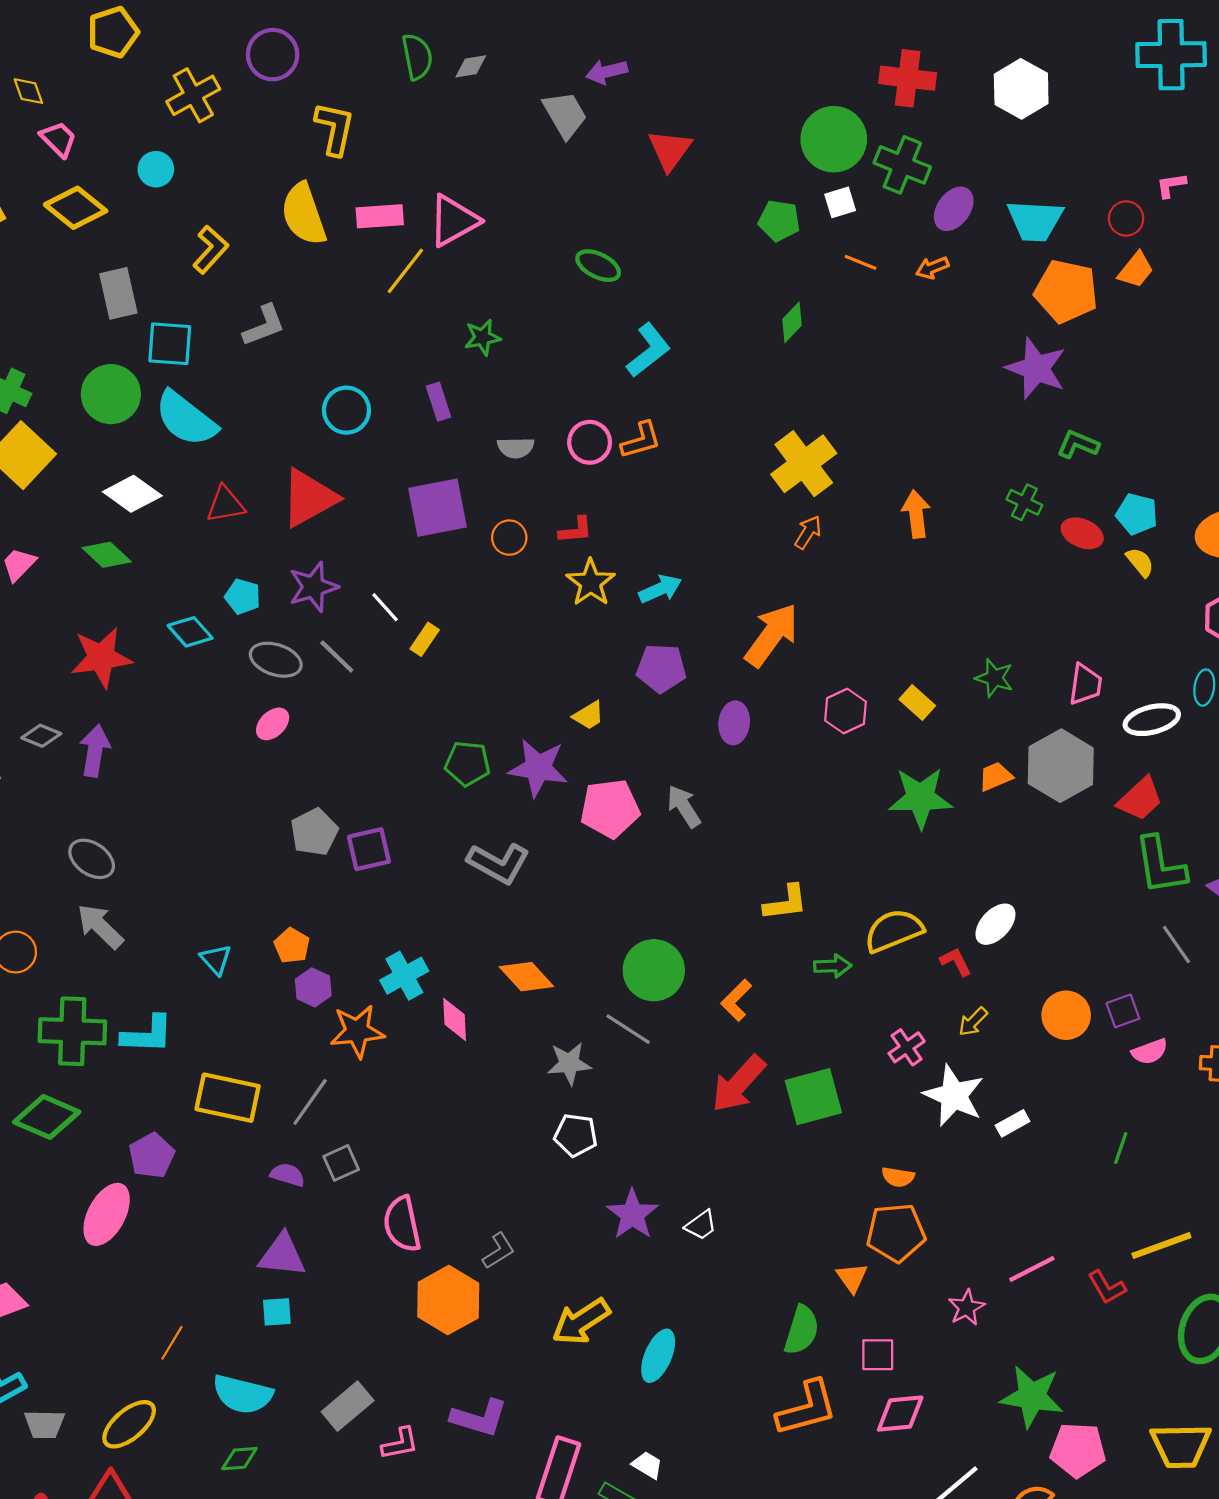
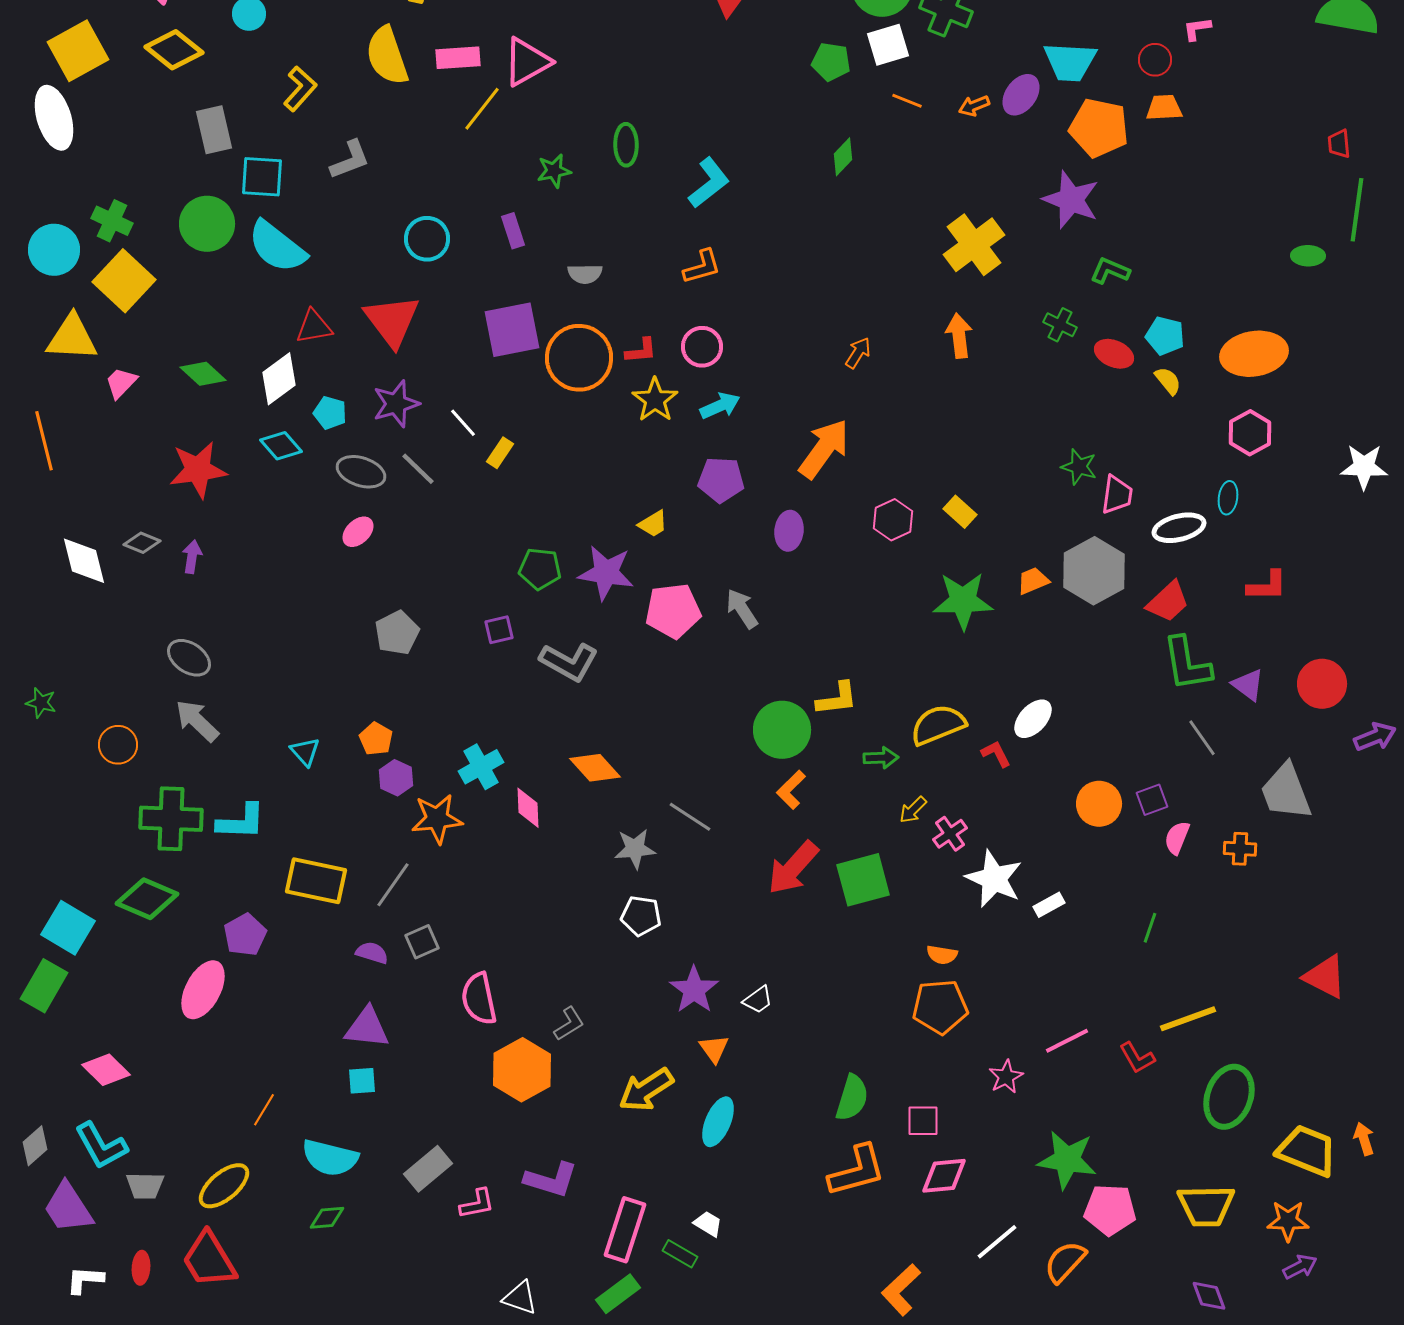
white square: (840, 202) -> (888, 45), size x1.4
purple ellipse: (954, 209) -> (1021, 95), moved
green ellipse: (598, 266) -> (626, 145), moved, turned 63
orange trapezoid: (1136, 270) -> (1164, 108), turned -132
pink circle: (590, 442) -> (702, 347), moved
yellow cross: (804, 464) -> (974, 245), moved
white diamond: (132, 494) -> (279, 379), moved, turned -72
red triangle: (309, 498) -> (392, 321), turned -38
orange circle: (509, 538) -> (579, 358), size x2.0
green star: (994, 678) -> (1079, 467), moved
purple arrow: (95, 751) -> (192, 557), size x0.7
purple square: (369, 849) -> (499, 630), moved, size x0.7
green circle: (654, 970) -> (782, 730), moved
yellow arrow: (973, 1022) -> (913, 810), moved
pink semicircle: (1150, 1052) -> (1177, 838), turned 132
orange triangle: (852, 1278) -> (714, 1049), moved

